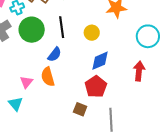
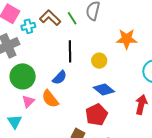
green circle: (32, 30) -> (23, 76), moved
blue diamond: (100, 61) -> (104, 89), turned 55
orange semicircle: (48, 77) -> (50, 99), turned -30

